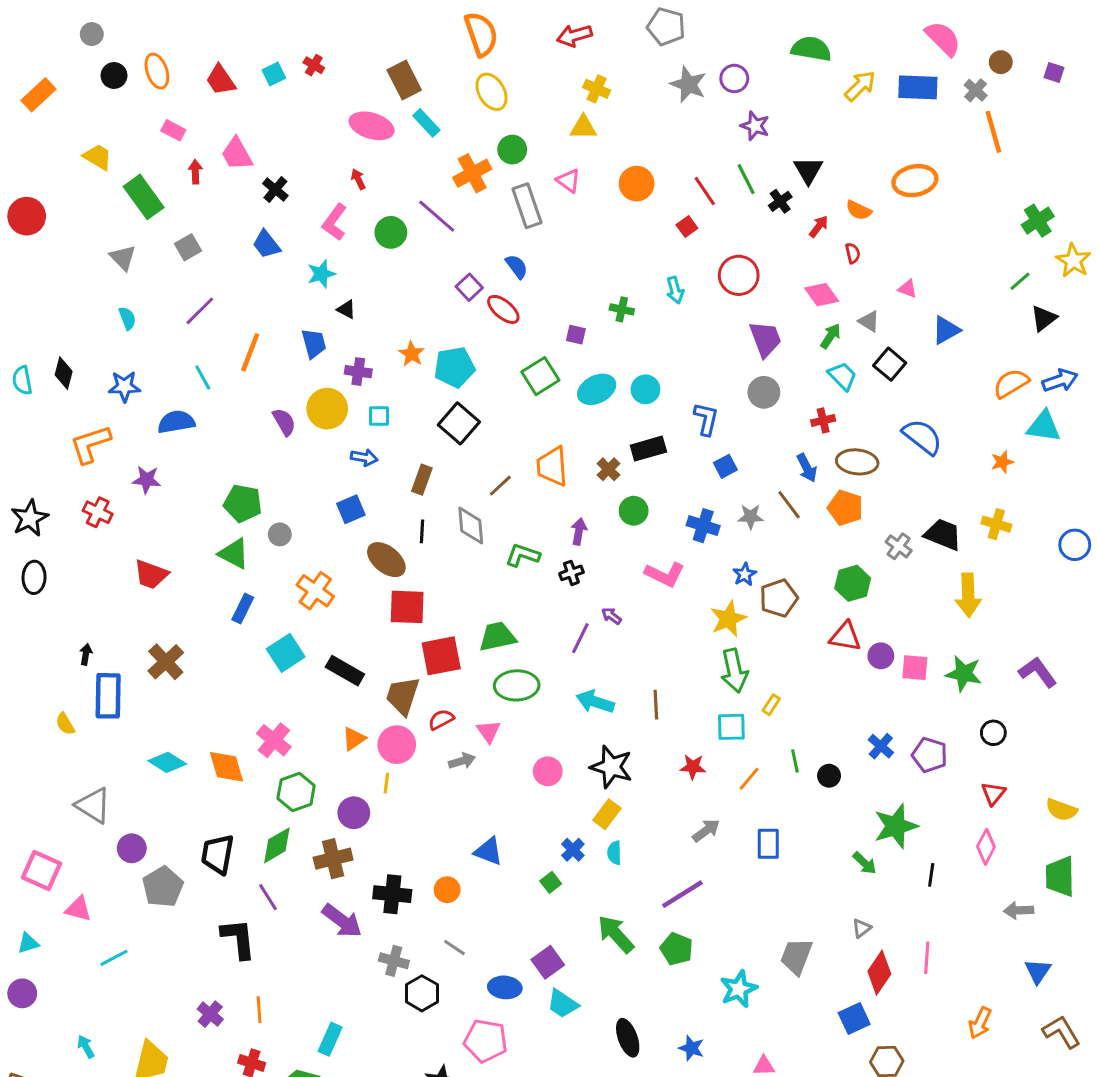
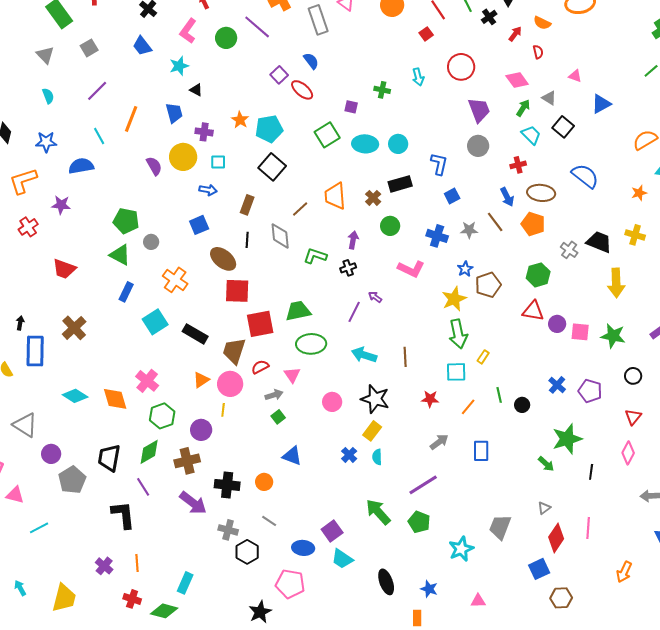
cyan ellipse: (597, 389) -> (365, 144), turned 30
red cross: (98, 512) -> (28, 227), turned 30
green square: (551, 882) -> (278, 417), moved

